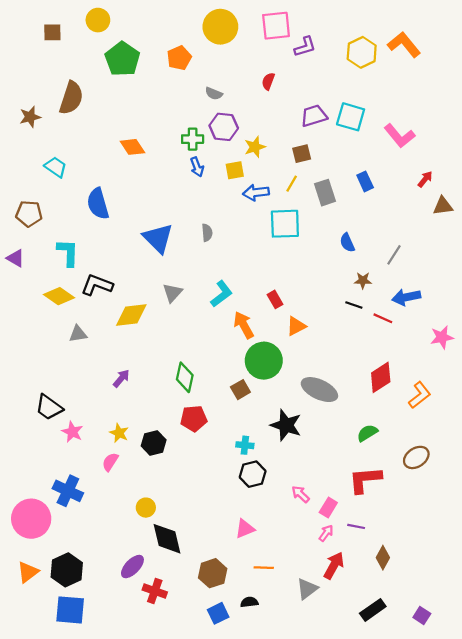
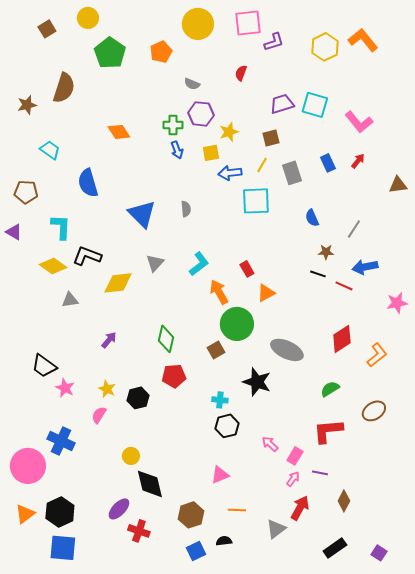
brown square: (52, 32) -> (47, 29), turned -30
red arrow: (425, 179) -> (358, 161), moved

